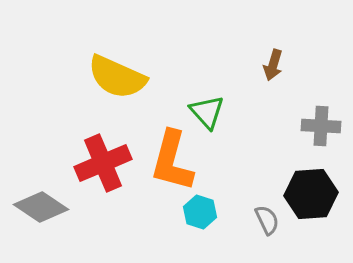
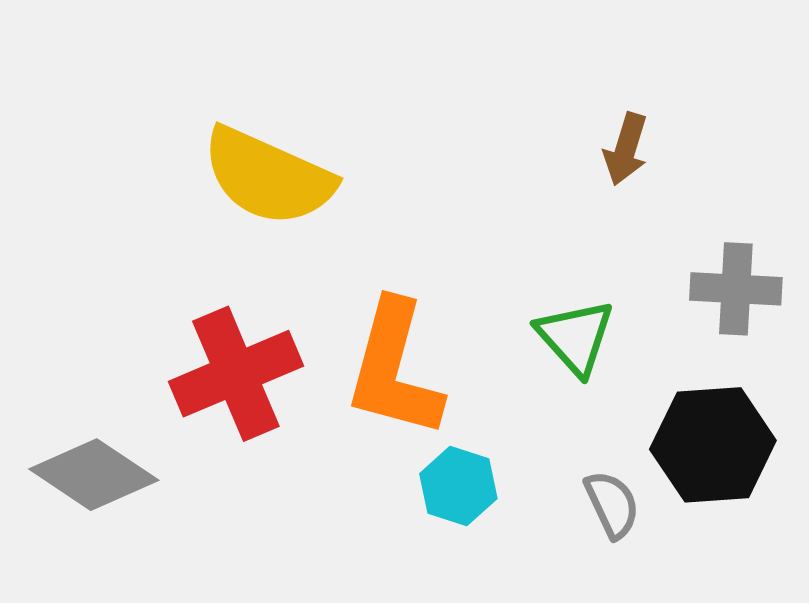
green triangle: (207, 112) -> (575, 337), moved

